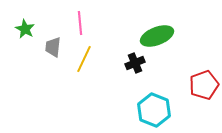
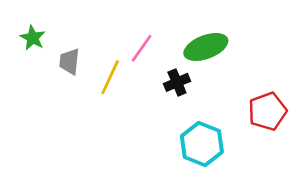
pink line: (80, 23) -> (142, 48), moved, turned 40

